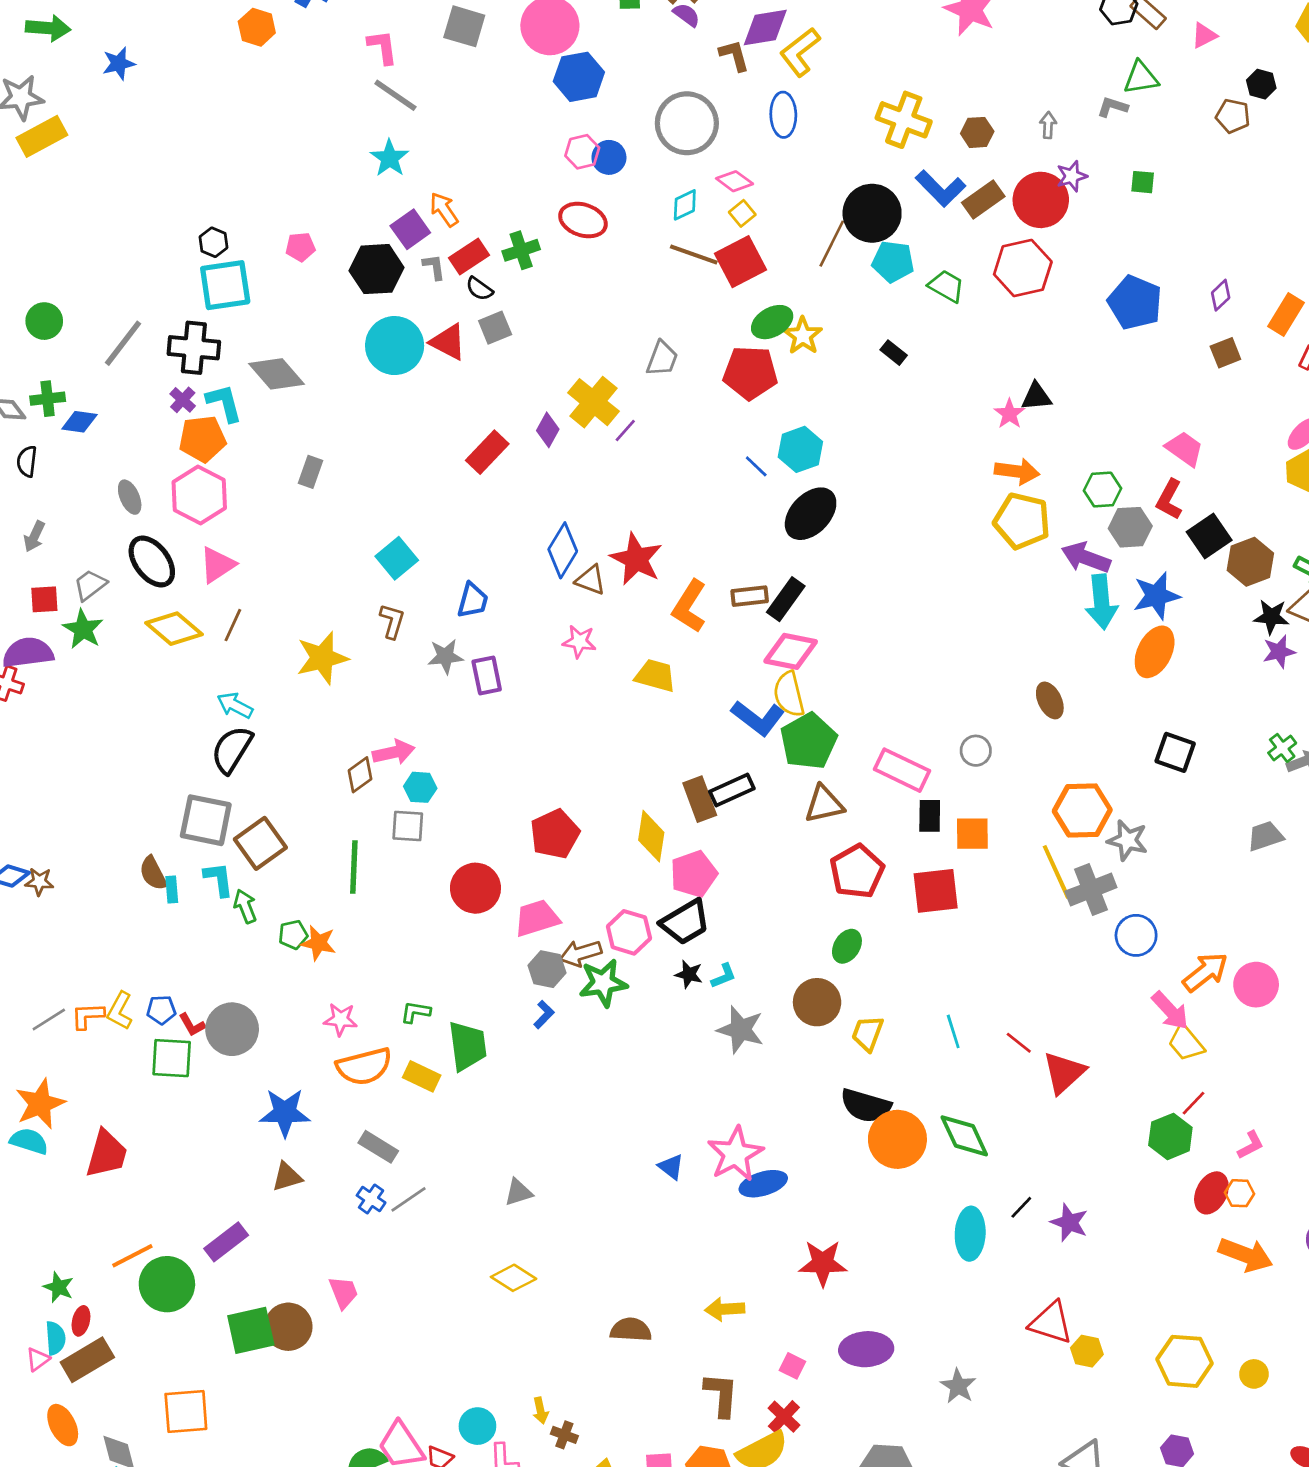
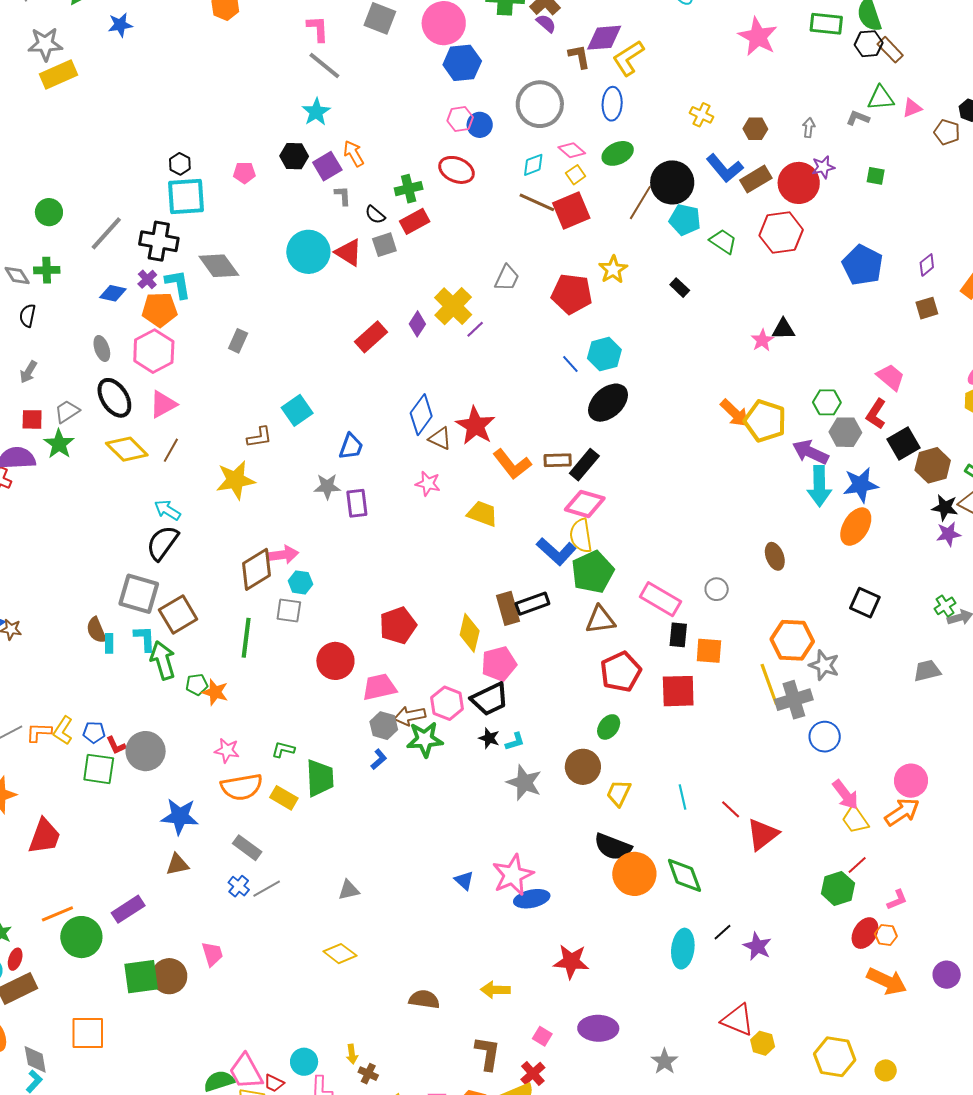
pink triangle: (1204, 35) -> (912, 108), moved
yellow cross: (904, 120) -> (701, 115), size x0.6
red rectangle: (469, 257) -> (415, 221), moved
black hexagon: (377, 269) -> (294, 156), moved, size x0.7
green ellipse: (772, 322) -> (618, 153), moved
blue diamond: (79, 422) -> (113, 293), moved
orange arrow: (1017, 471) -> (735, 413), moved, turned 32
orange L-shape: (689, 606) -> (512, 464), turned -75
brown L-shape: (392, 621) -> (259, 437), moved, turned 60
brown diamond: (360, 775) -> (256, 569), size x1.6
green arrow: (245, 906) -> (163, 660), size x1.5
orange arrow: (1205, 972) -> (902, 812), moved

